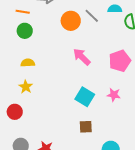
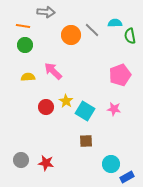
pink arrow: (82, 57) -> (53, 71), moved
yellow star: (26, 87) -> (66, 101), moved
red circle: (15, 112) -> (46, 107), moved

